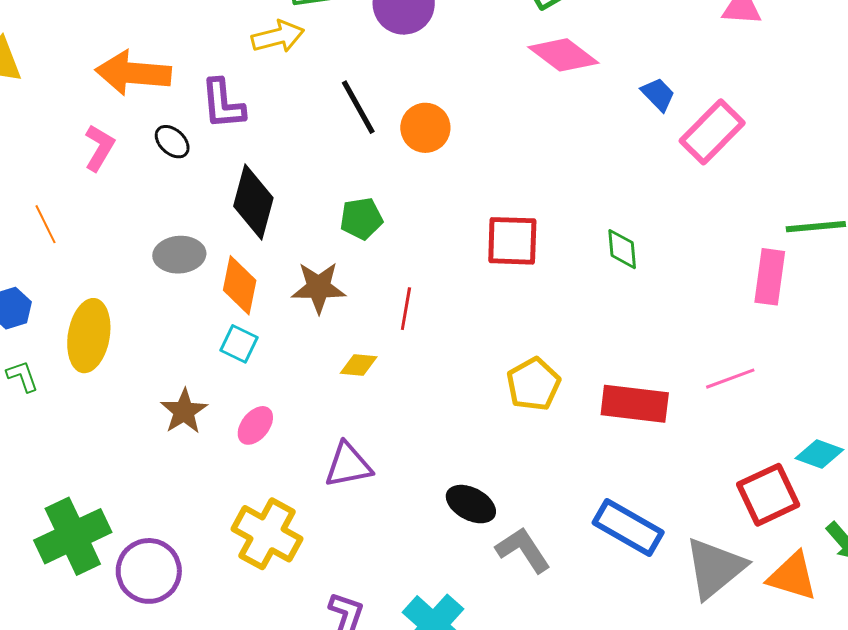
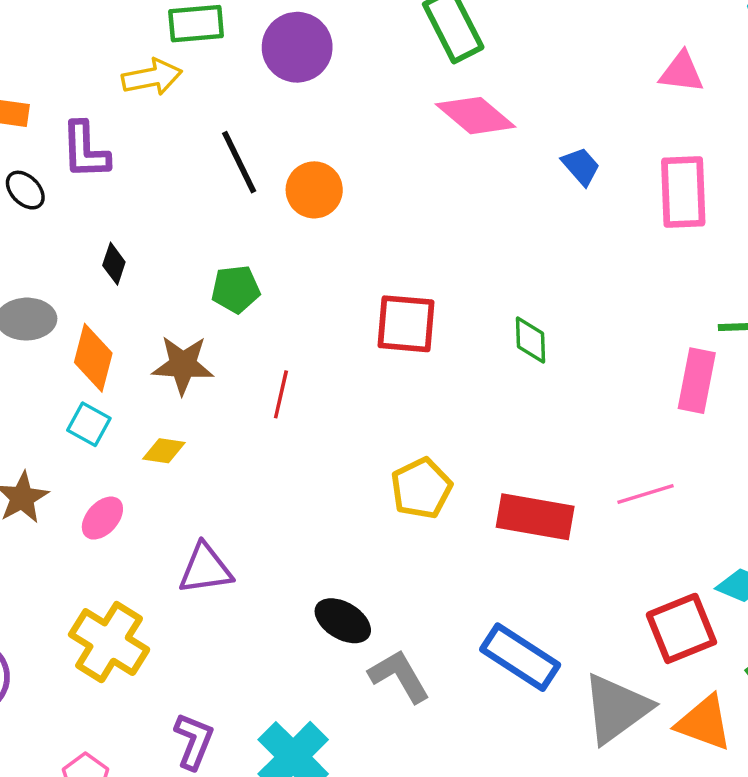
pink rectangle: (712, 132) -> (683, 192), moved, turned -50
black diamond: (253, 202) -> (114, 264), size x0.5
yellow diamond: (359, 365) -> (164, 451), moved

